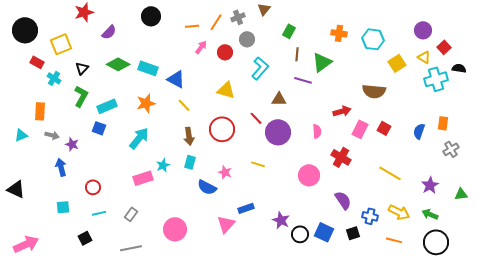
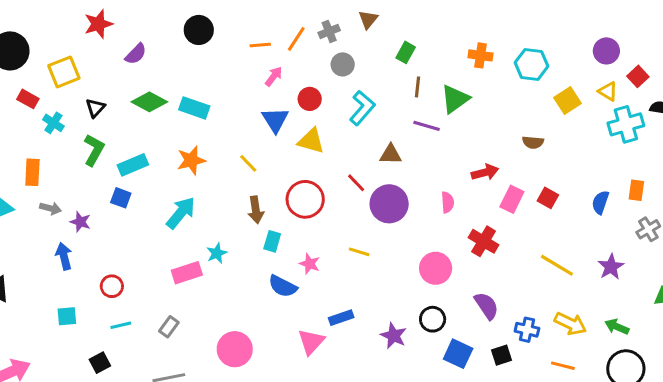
red circle: (225, 52) -> (310, 99), moved
blue triangle: (176, 79) -> (275, 120), moved, turned 30
brown semicircle: (374, 91) -> (533, 142), size x0.6
cyan rectangle: (190, 162) -> (272, 241), moved
purple star: (430, 185) -> (611, 267), moved
black circle: (300, 234) -> (433, 319), moved

